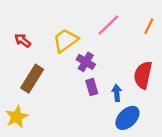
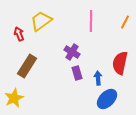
pink line: (108, 25) -> (91, 21), turned -45
red arrow: (23, 40) -> (19, 34), turned 32
yellow trapezoid: (66, 40) -> (41, 21), moved

